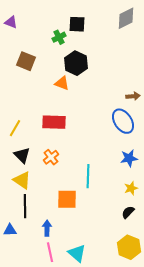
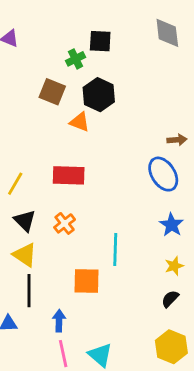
gray diamond: (126, 18) -> (167, 33), turned -70
brown square: (26, 61) -> (52, 92), moved
blue star: (129, 158) -> (171, 225), turned -30

